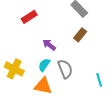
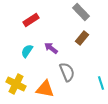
cyan semicircle: (44, 65) -> (27, 51), moved
yellow cross: (14, 69) -> (16, 84), moved

